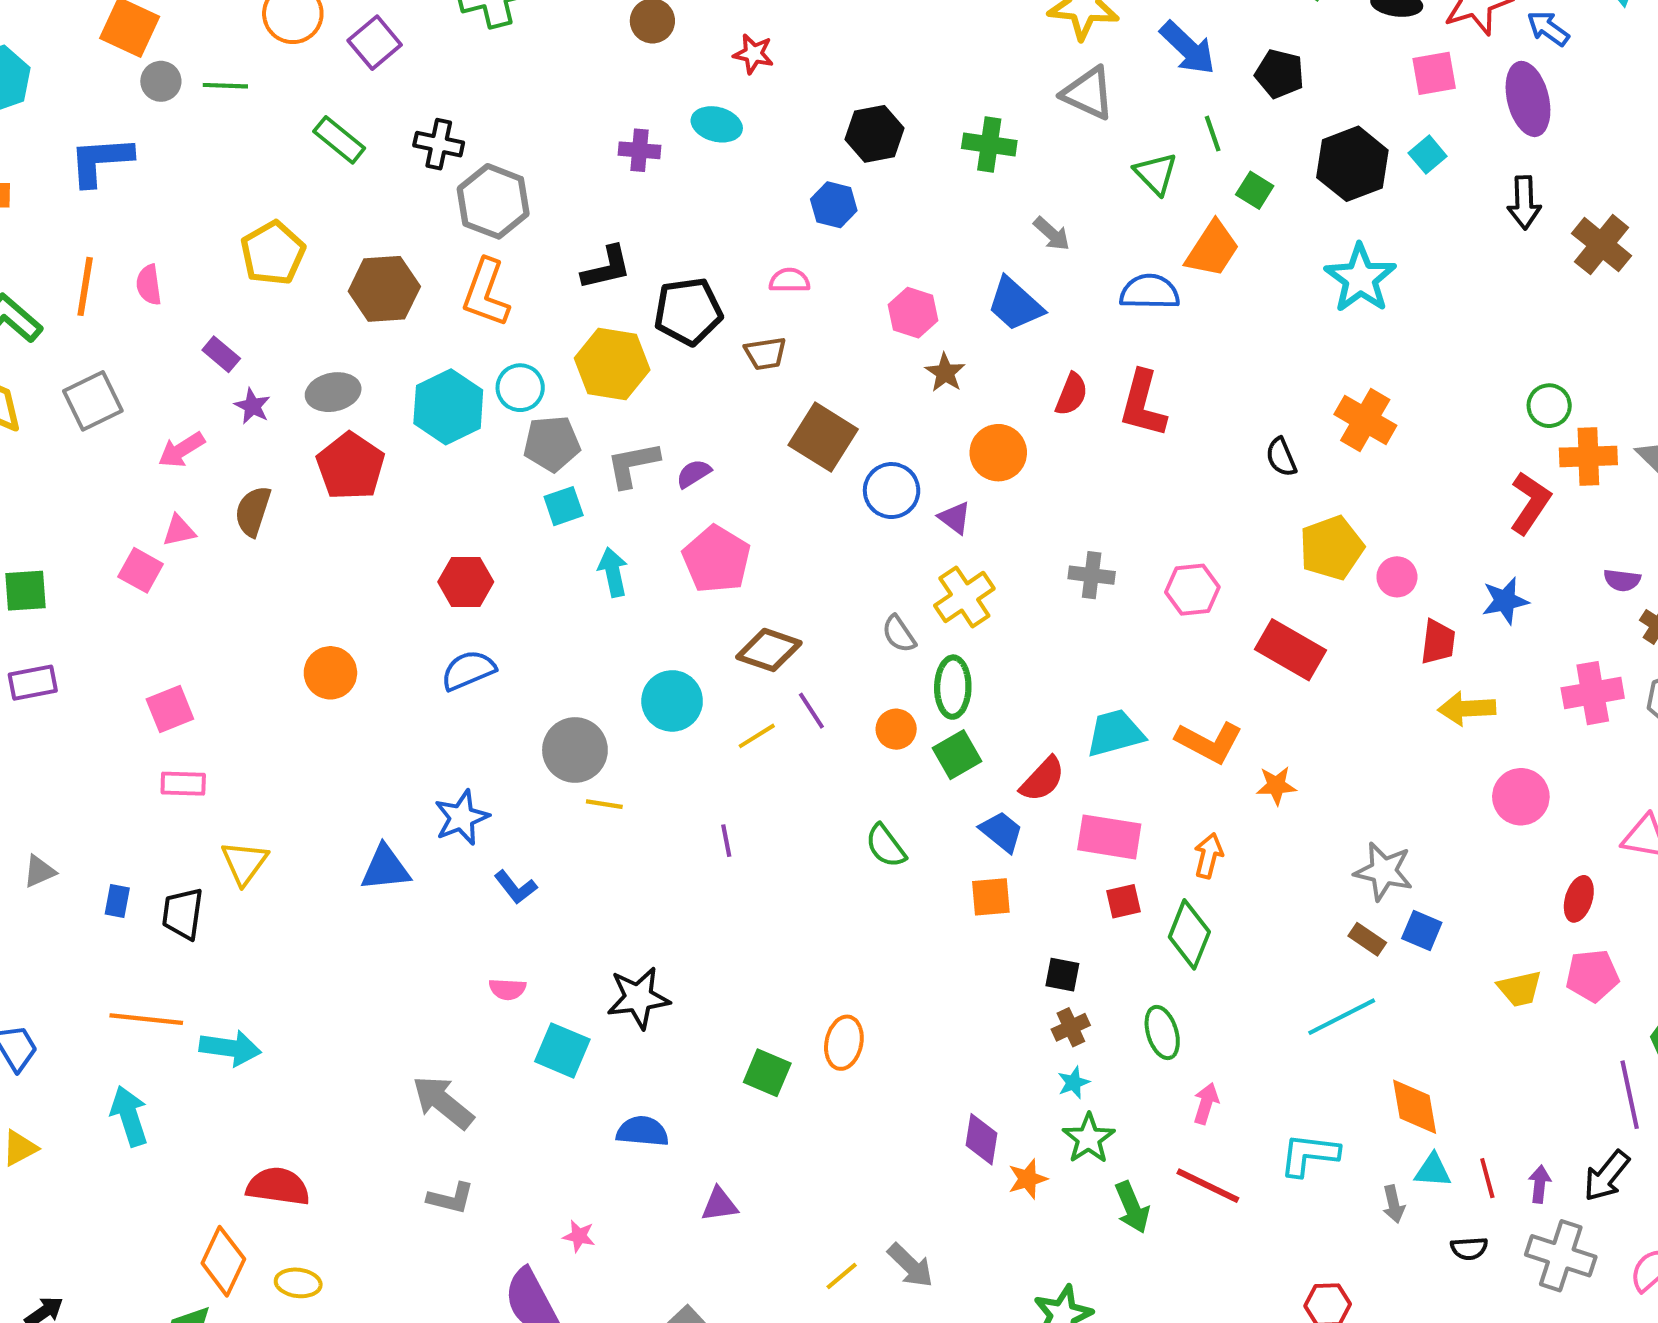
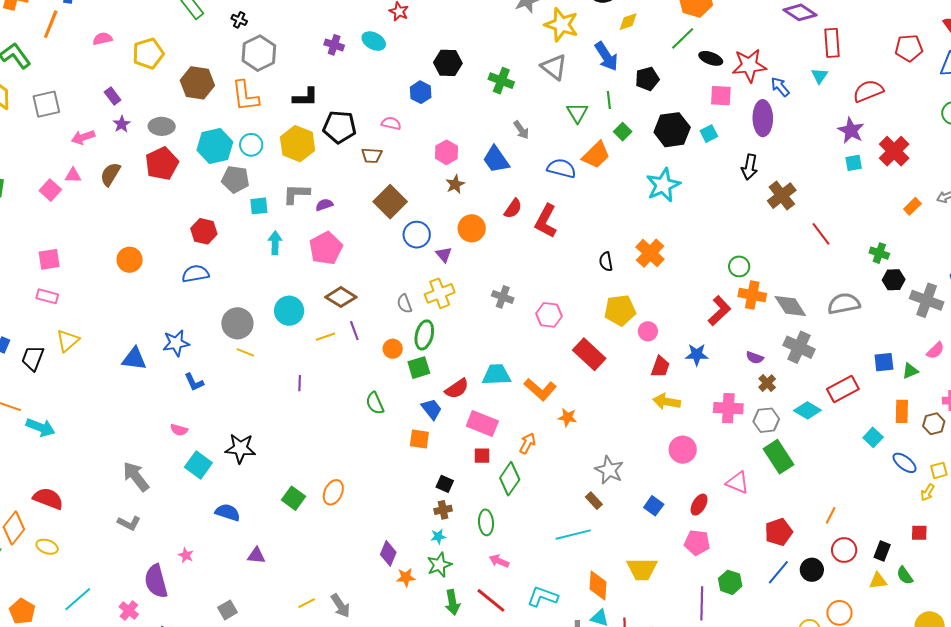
black pentagon: (1280, 74) -> (647, 79), turned 30
black cross: (439, 144) -> (239, 20), size x0.7
pink semicircle: (149, 285) -> (102, 39), moved, turned 72
orange line: (85, 286) -> (51, 24), moved
orange L-shape: (486, 293) -> (245, 96), turned -40
gray pentagon: (552, 444) -> (235, 179), moved
blue square: (1422, 931) -> (654, 506), moved
yellow trapezoid: (1520, 989) -> (642, 569), moved, size x1.4
pink arrow: (1206, 1103) -> (499, 561), turned -96

